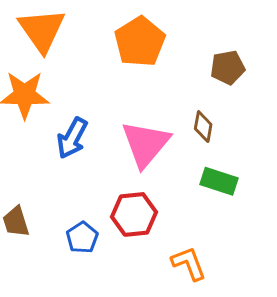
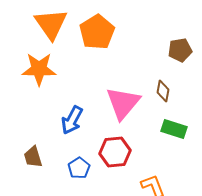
orange pentagon: (140, 42) -> (97, 32), moved
blue arrow: (72, 138) -> (72, 120), moved

